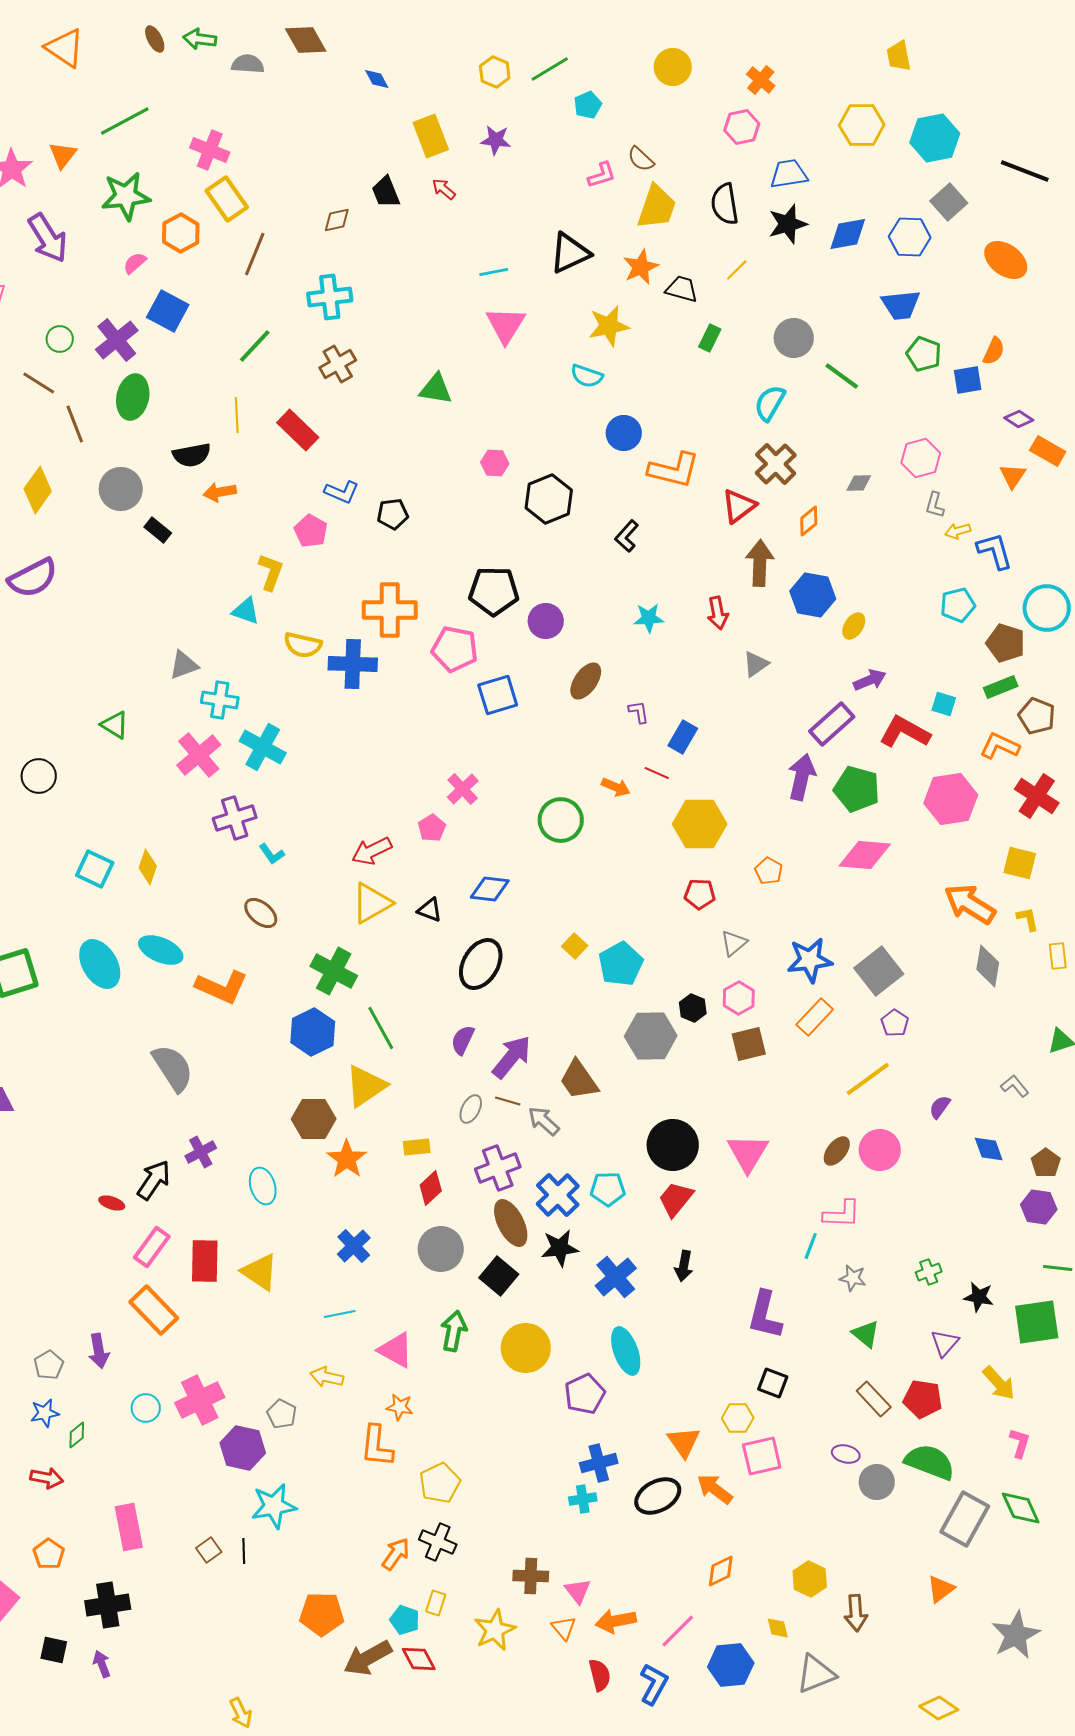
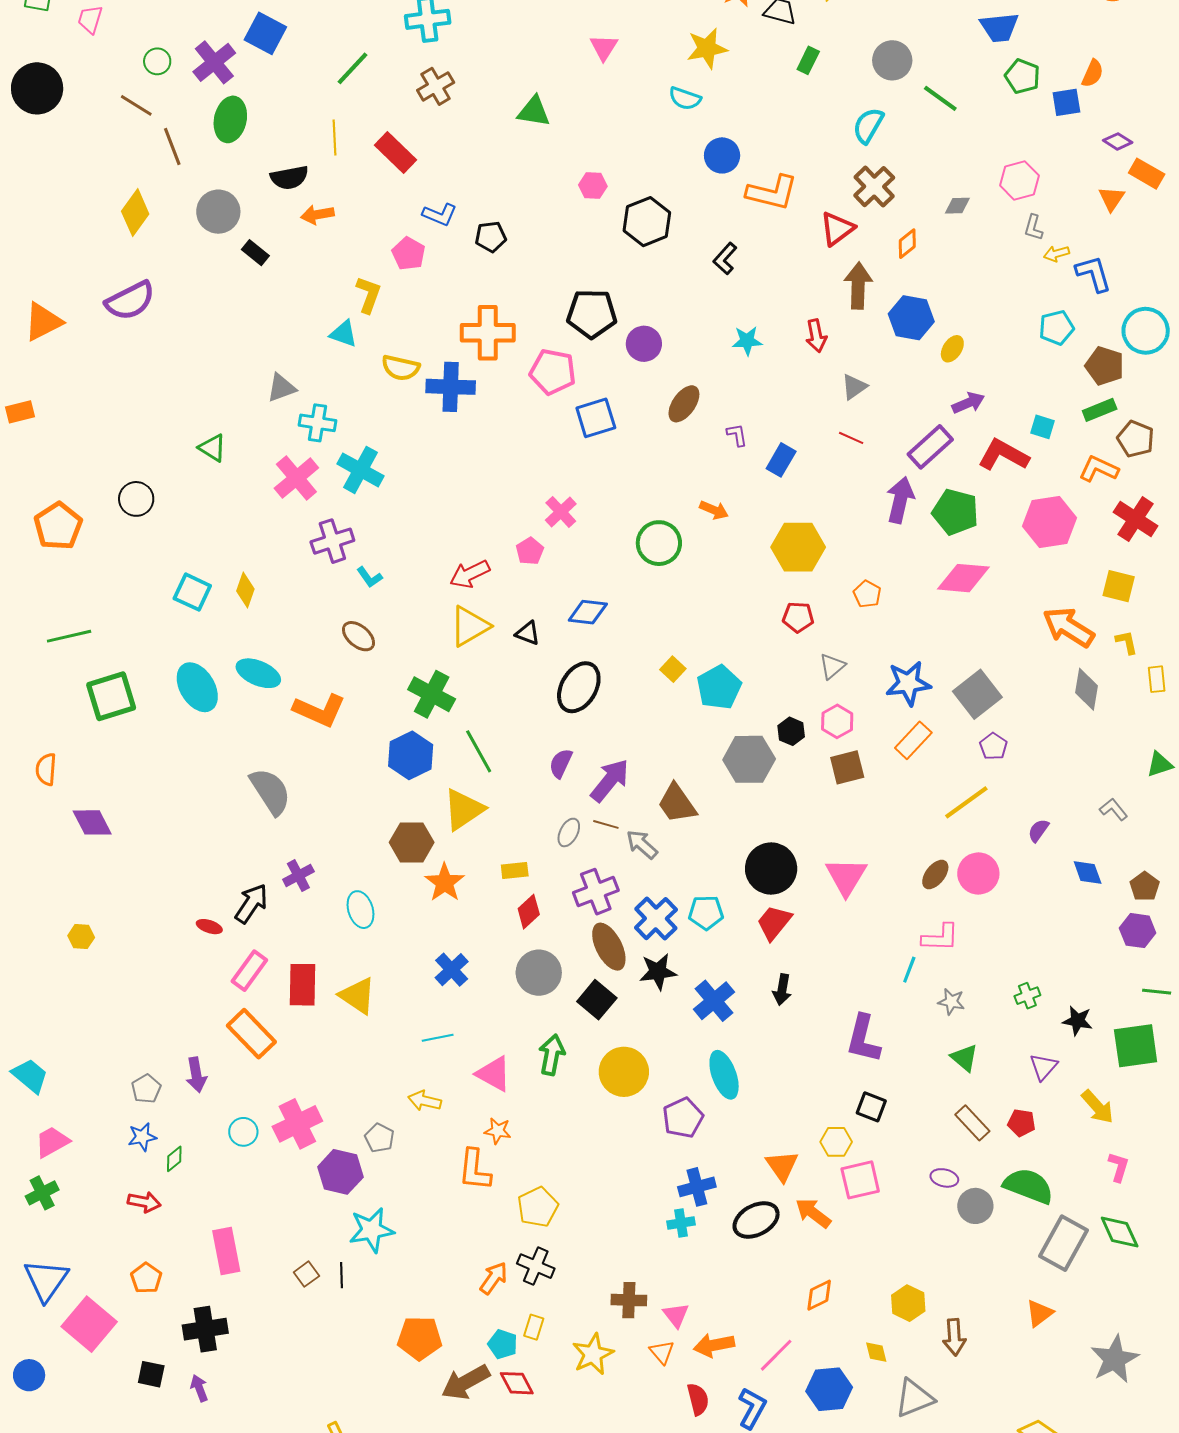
pink triangle: (506, 325) -> (604, 47), size x0.7
red line: (657, 773) -> (851, 438), moved
red pentagon: (923, 1399) -> (1021, 1123), size x0.7

